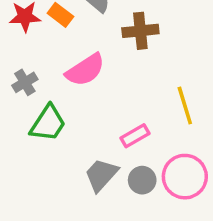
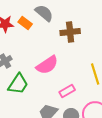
pink semicircle: (85, 70) -> (47, 65), moved

